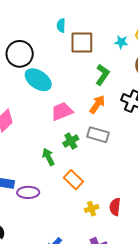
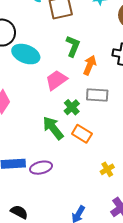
green L-shape: (102, 75) -> (73, 46), moved
green arrow: (48, 157) -> (53, 128), size x1.4
orange rectangle: (73, 180) -> (82, 134), moved

